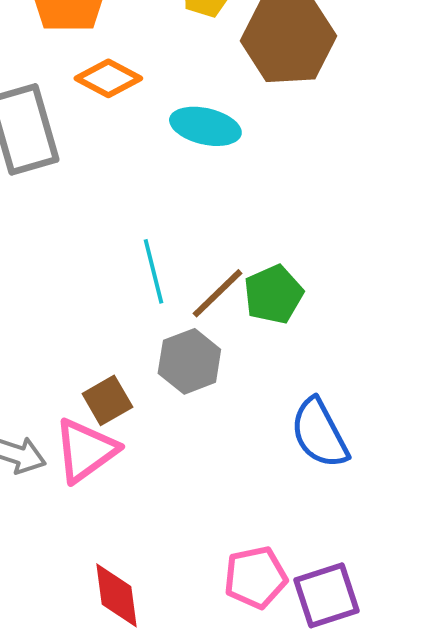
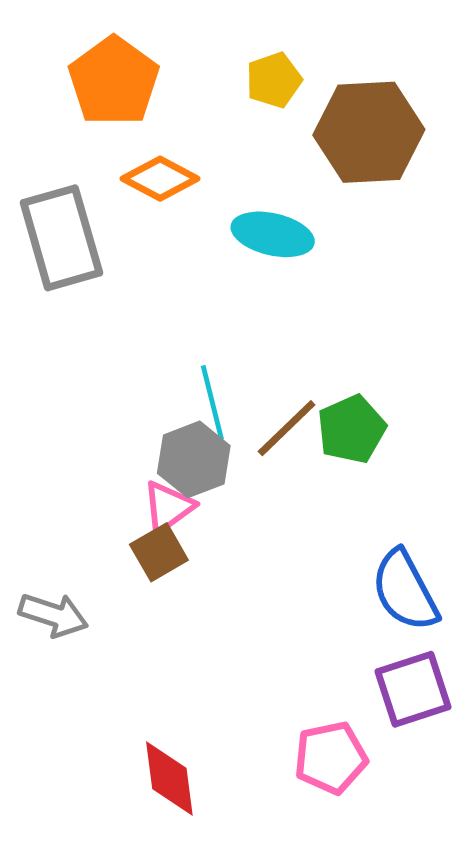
gray hexagon: (189, 361) -> (194, 459), moved
pink triangle: (85, 450) -> (168, 507), moved, size x0.7
purple square: (326, 595) -> (413, 689), moved

